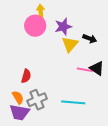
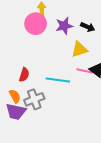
black arrow: (90, 39) -> (88, 27), moved
yellow triangle: (70, 44) -> (79, 49), moved, turned 30
cyan line: (73, 102) -> (58, 80), moved

